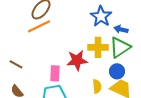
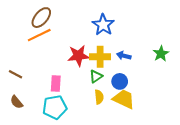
blue arrow: (121, 29) -> (124, 56), moved
green triangle: (120, 47) -> (96, 76), moved, size x0.6
red star: (77, 60) -> (78, 56), moved

